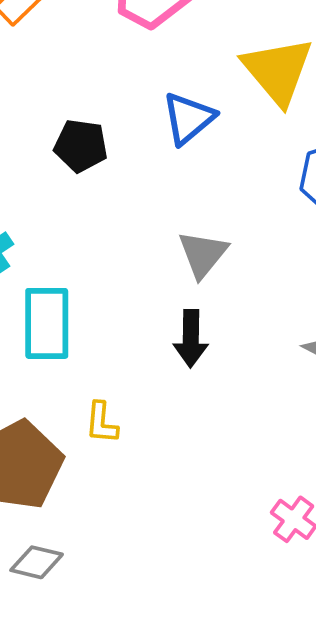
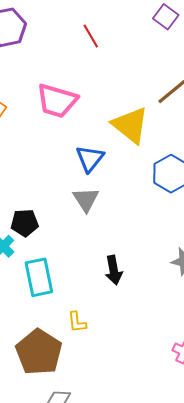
black pentagon: (81, 146) -> (25, 223), moved
gray triangle: (203, 254) -> (86, 199), moved

